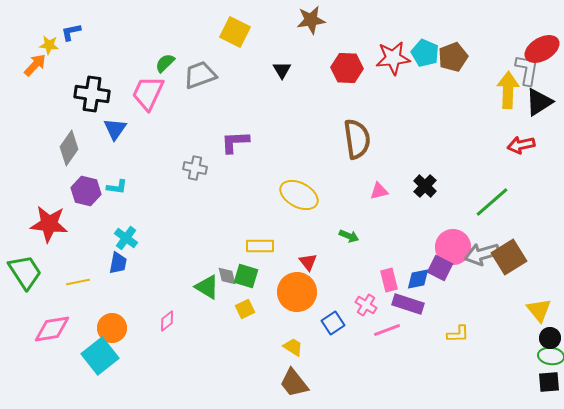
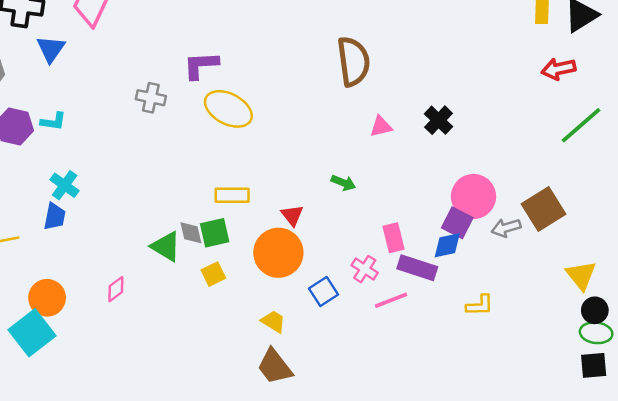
yellow ellipse: (299, 195) -> (228, 109), moved
green line: (492, 202) -> (581, 125), moved
gray arrow: (482, 254) -> (506, 228), moved, size x0.7
green square: (246, 276) -> (215, 233), turned -30
blue diamond: (418, 279) -> (447, 245), moved

